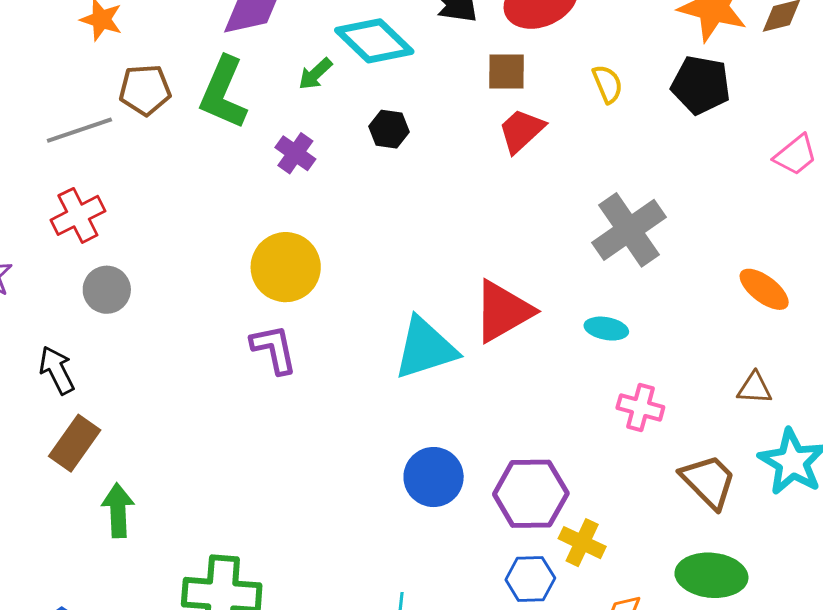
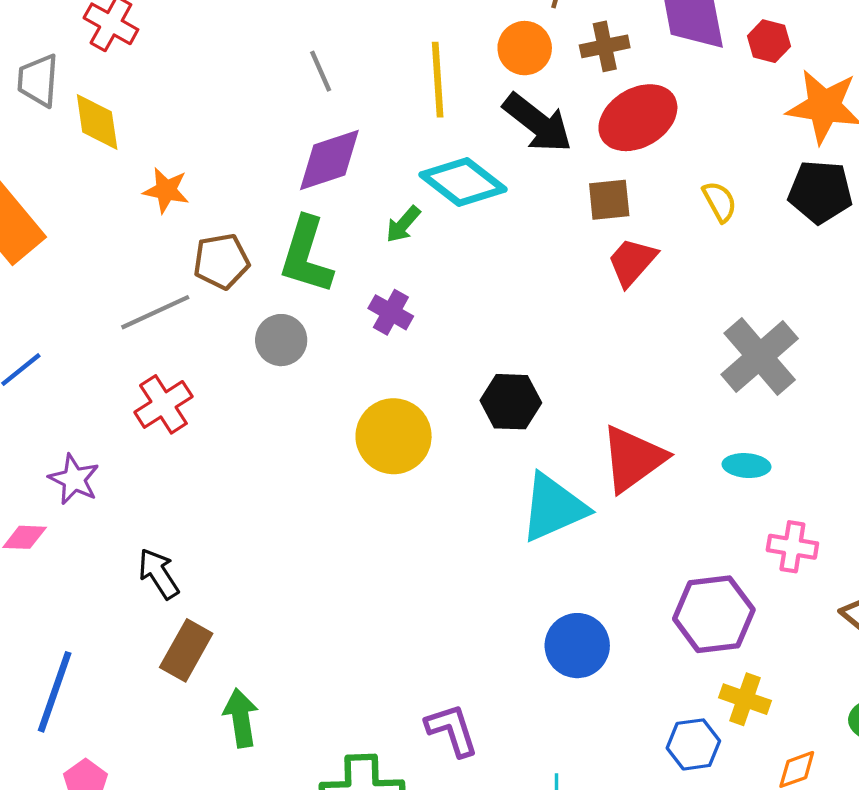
black hexagon: (389, 129) -> (511, 402), moved, size x1.4
gray circle: (107, 290) -> (281, 340), moved
purple L-shape: (274, 349) -> (452, 730), moved
purple hexagon: (531, 494) -> (714, 614), moved

